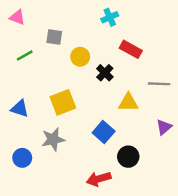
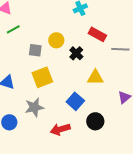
gray square: (54, 37) -> (35, 50), moved
green line: (25, 55) -> (13, 29), moved
gray line: (159, 84) -> (120, 49), moved
red arrow: (99, 179) -> (60, 129), moved

